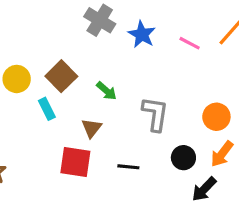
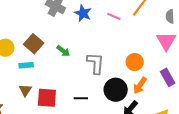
cyan rectangle: (47, 109) -> (26, 65), turned -64
brown triangle: (91, 128) -> (25, 90), moved
black circle: (183, 158) -> (116, 90), size x1.5

